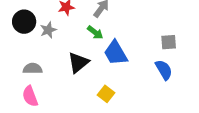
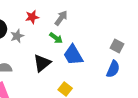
gray square: (169, 42) -> (117, 46), turned 32
blue semicircle: (164, 70) -> (113, 69), turned 54

